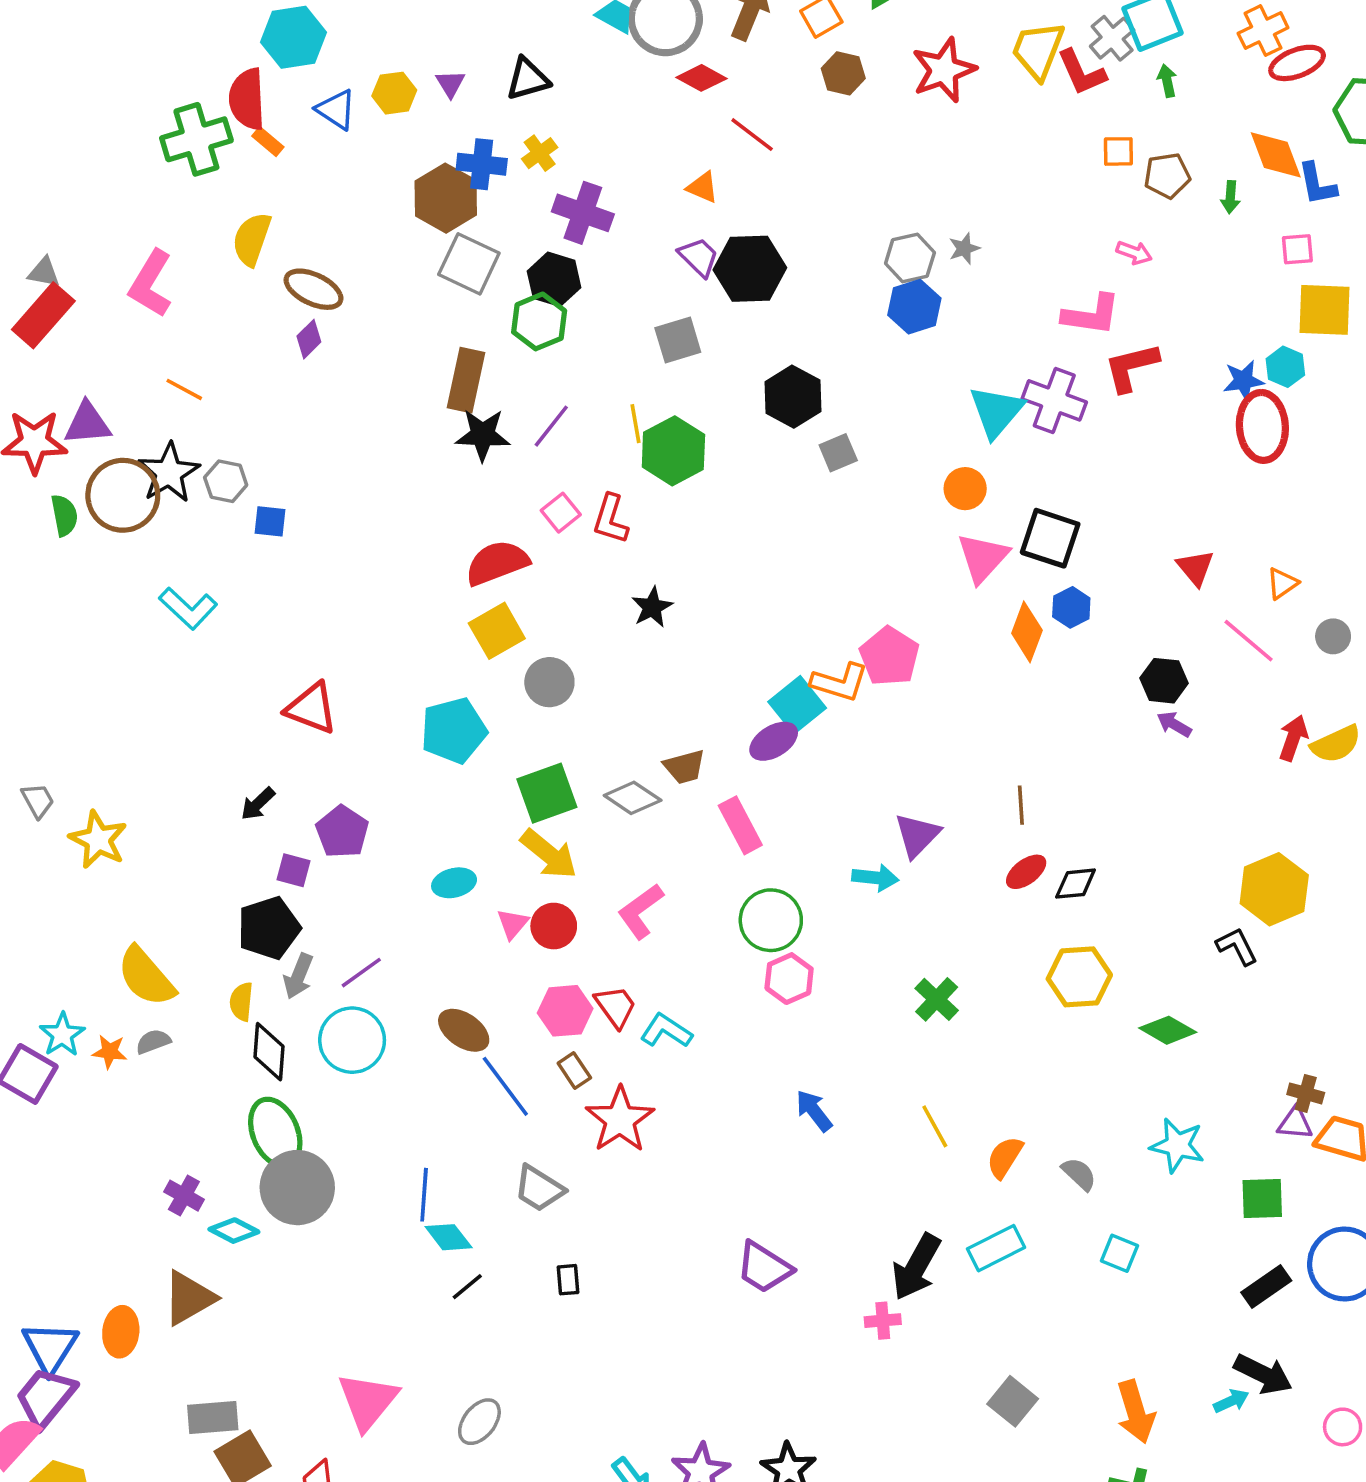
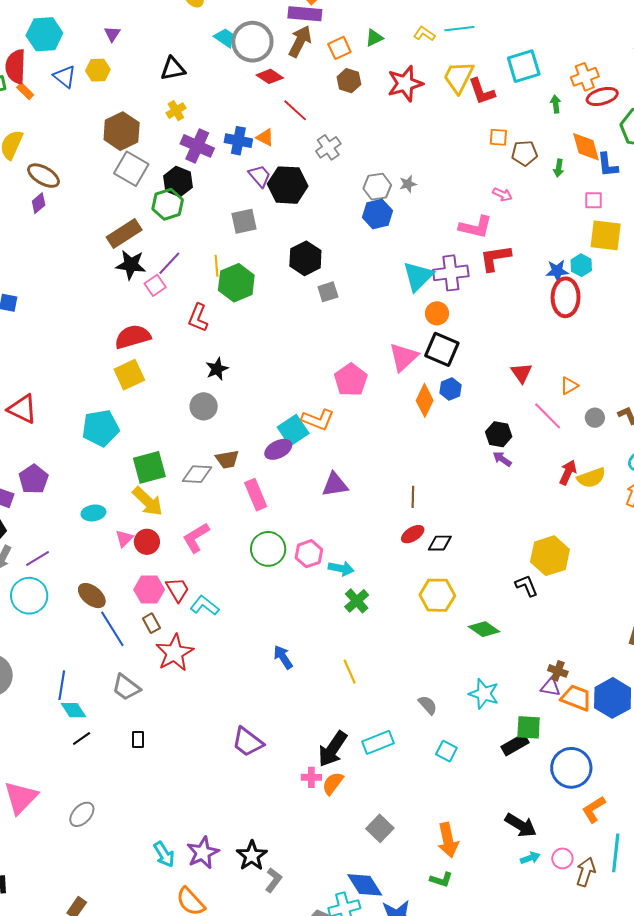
gray cross: (1112, 38) -> (328, 147), moved
green arrow: (1167, 81) -> (556, 104), moved
purple triangle: (450, 84) -> (112, 34), moved
blue cross: (482, 164) -> (238, 141), moved
brown rectangle: (466, 380) -> (124, 233), turned 40
purple cross: (1054, 400) -> (451, 273), turned -32
orange circle: (965, 489) -> (437, 313), moved
pink square: (561, 513) -> (155, 285), moved
pink pentagon: (889, 656) -> (351, 380), moved
gray circle: (549, 682) -> (204, 406), moved
gray diamond: (633, 798) -> (197, 474), turned -36
purple triangle: (917, 835) -> (335, 485), moved, turned 32
cyan arrow: (875, 878) -> (341, 568), moved
pink hexagon: (789, 979) -> (309, 554), moved
orange semicircle: (1005, 1157) -> (333, 783), moved
black rectangle: (1266, 1287) -> (515, 745), moved
cyan arrow: (1231, 1401) -> (530, 858), moved

